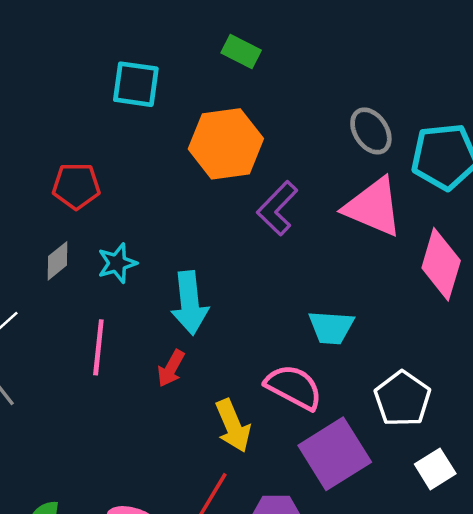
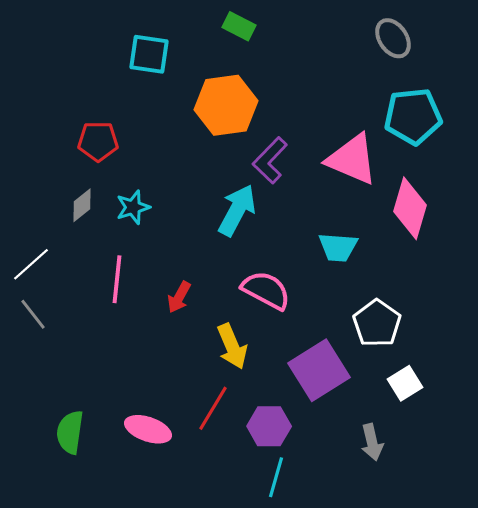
gray ellipse: (371, 131) -> (393, 38), moved
cyan arrow: (190, 303) -> (237, 210), moved, turned -146
cyan trapezoid: (331, 327) -> (338, 247), moved
pink semicircle: (294, 387) -> (266, 290), moved

